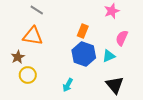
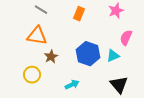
orange rectangle: (83, 31) -> (79, 14), moved
brown star: (18, 57) -> (51, 57), moved
cyan arrow: (68, 85) -> (72, 85), turned -144

